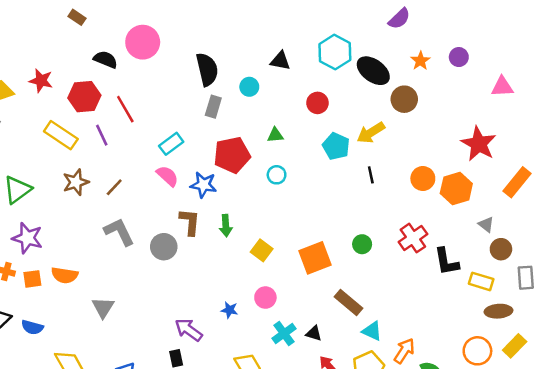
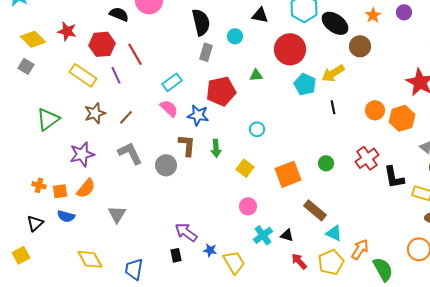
red circle: (317, 103) -> (290, 49), size x1.8
cyan circle: (277, 175) -> (257, 129), moved
purple star: (27, 238) -> (82, 154), moved, turned -30
orange semicircle: (65, 275) -> (86, 188), turned -60
blue star: (229, 310) -> (210, 250), moved
blue semicircle: (32, 327) -> (66, 216), moved

